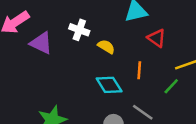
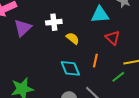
white cross: (79, 30) -> (54, 22), turned -35
purple triangle: (41, 43) -> (23, 28), turned 42

